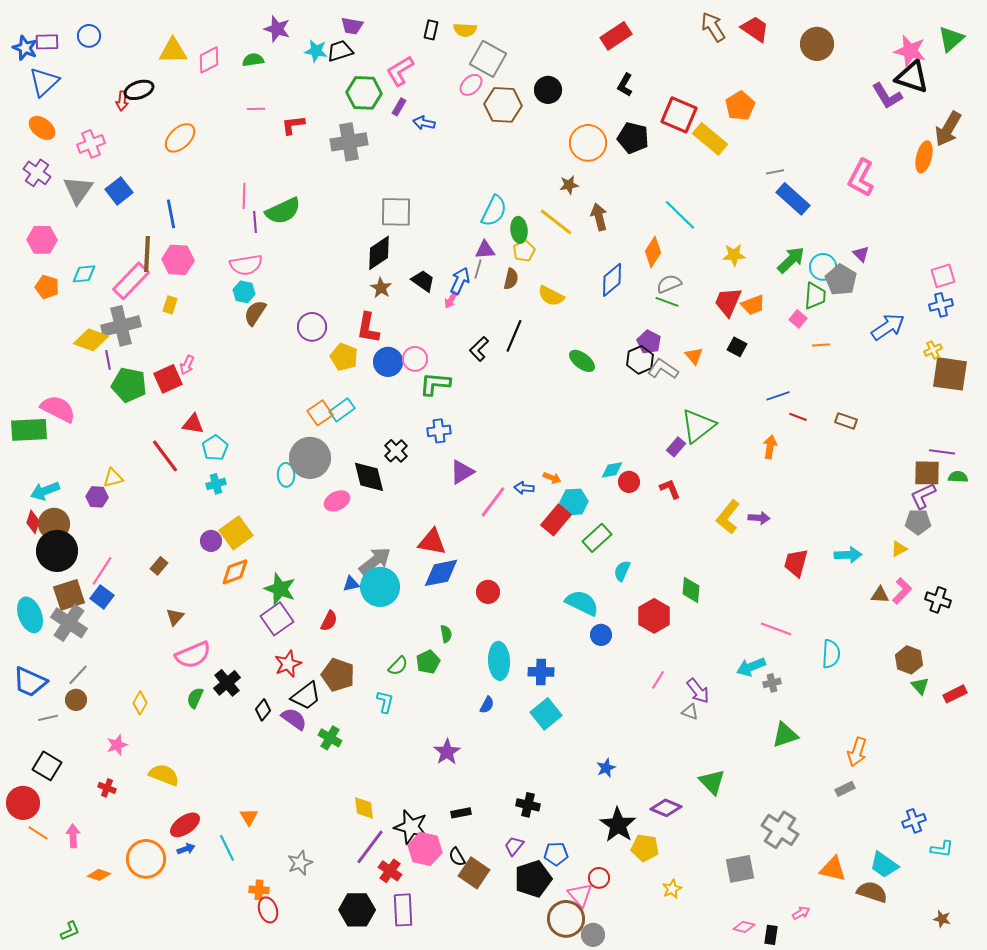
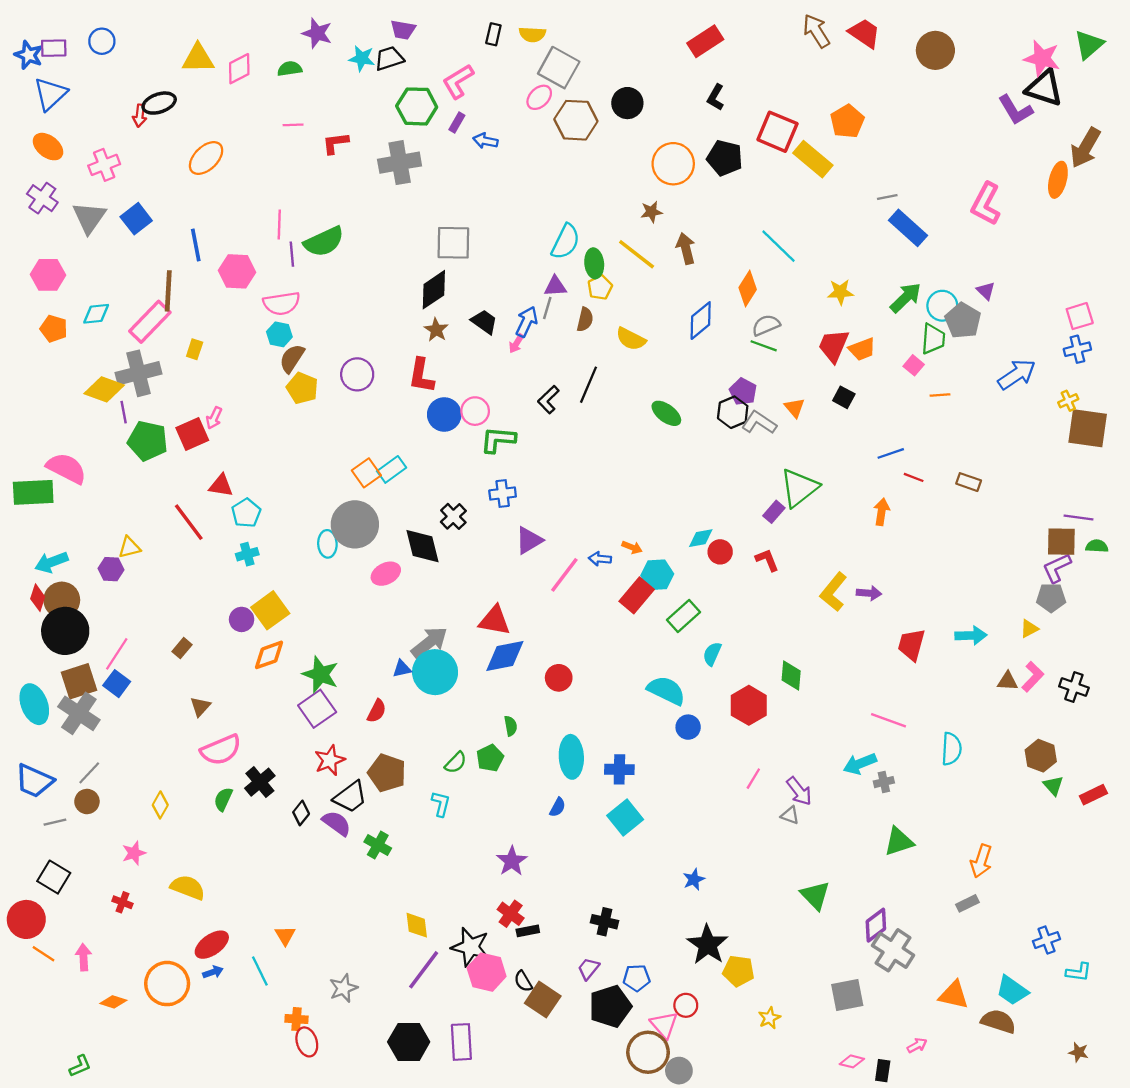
pink hexagon: (178, 260) -> (237, 271), moved
yellow pentagon: (344, 357) -> (302, 388), moved
purple diamond: (666, 808) -> (876, 925), moved, turned -60
red cross: (390, 871) -> (511, 914), moved

